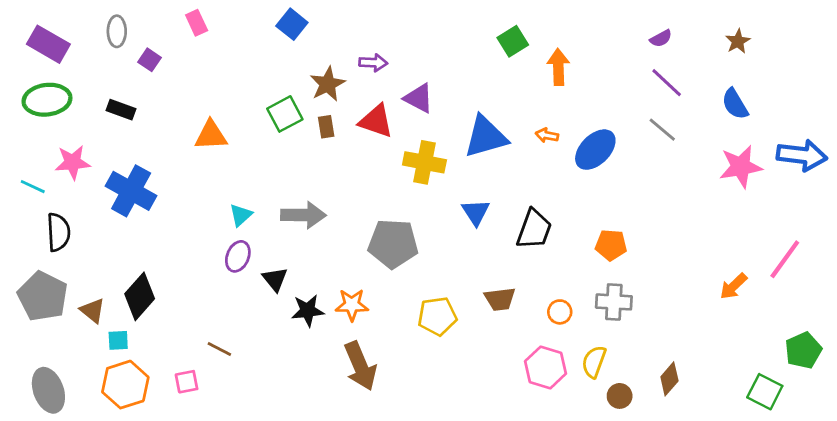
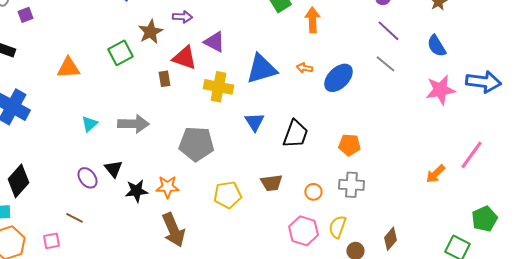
purple square: (150, 60) -> (25, 15), turned 35
brown rectangle: (326, 127) -> (164, 79), moved
purple ellipse: (238, 256) -> (87, 178), moved, turned -60

